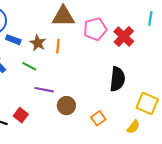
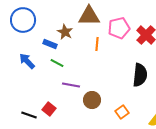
blue rectangle: (13, 40) -> (50, 44), moved
brown star: (38, 43) -> (65, 32), moved
orange line: (58, 46) -> (97, 44), moved

